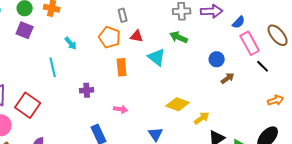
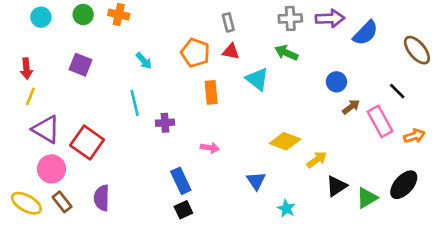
gray rectangle: (123, 15) -> (228, 22), moved
blue semicircle: (239, 22) -> (366, 33), size x1.5
purple square: (25, 30) -> (80, 65), moved
pink rectangle: (250, 43) -> (380, 121), moved
cyan line: (53, 67) -> (135, 103), moved

